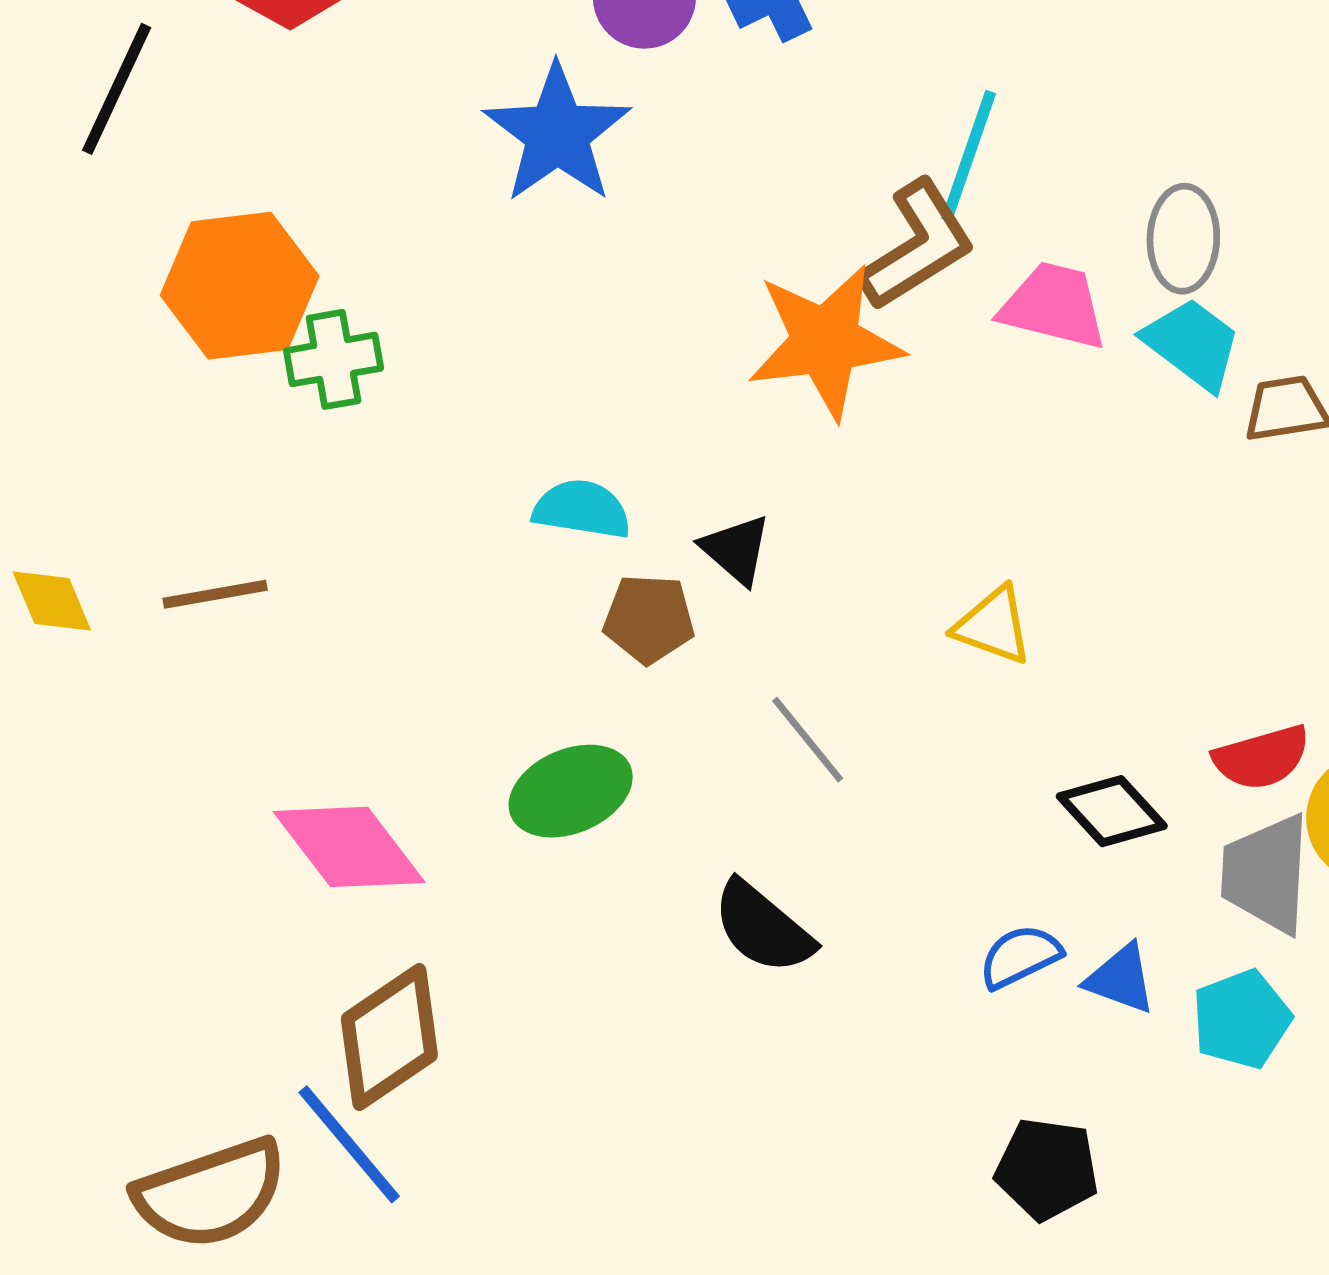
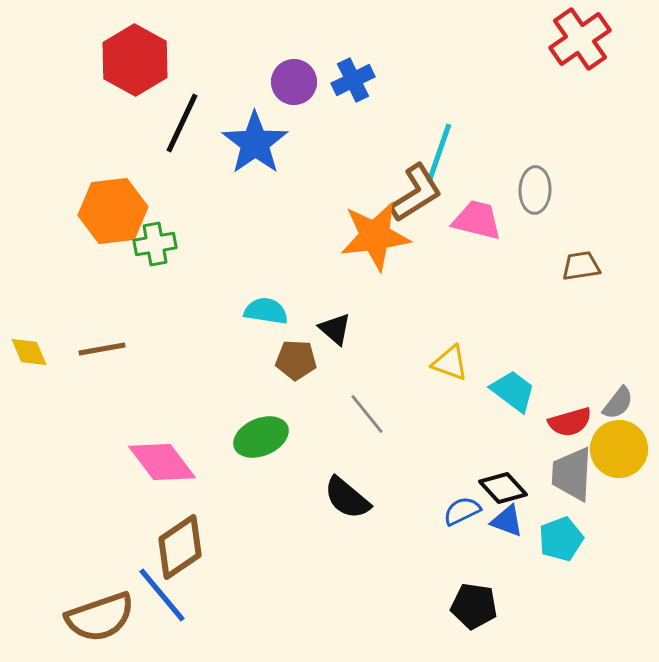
black line: (117, 89) -> (182, 123), moved
cyan trapezoid: (1192, 344) -> (513, 391), moved
black diamond: (1112, 811) -> (503, 488), moved

